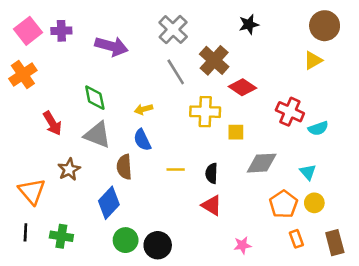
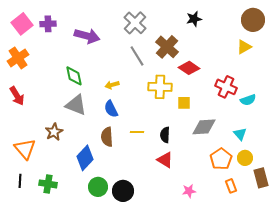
red arrow: (52, 123) -> (17, 96), moved
brown semicircle: (124, 167) -> (107, 137), moved
brown rectangle: (335, 243) -> (261, 178), moved

